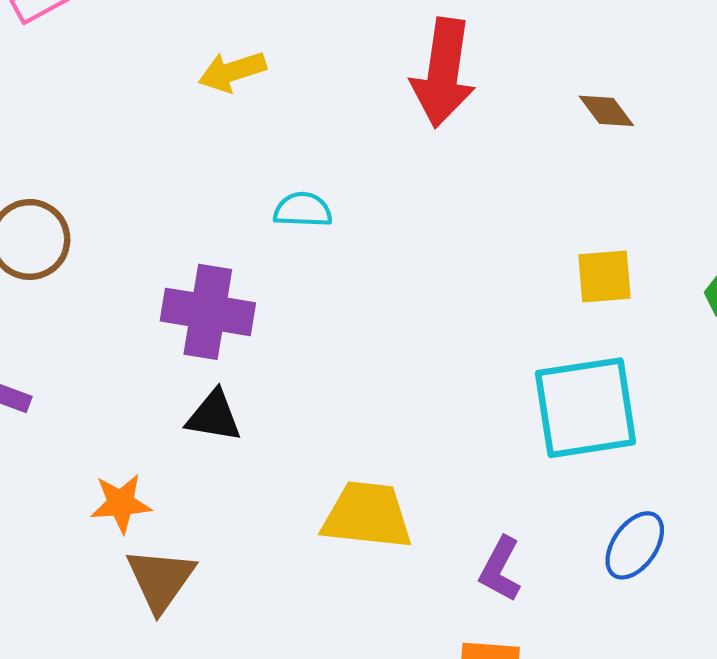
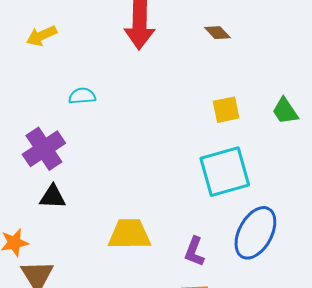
purple cross: (208, 312) -> (44, 149), turned -36
blue ellipse: (635, 545) -> (255, 233), size x1.6

